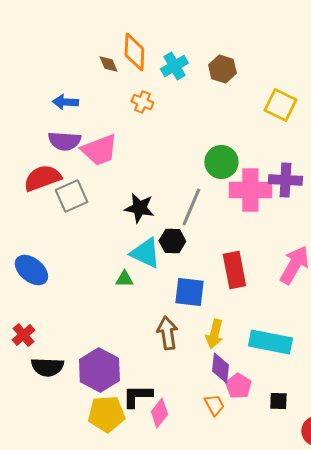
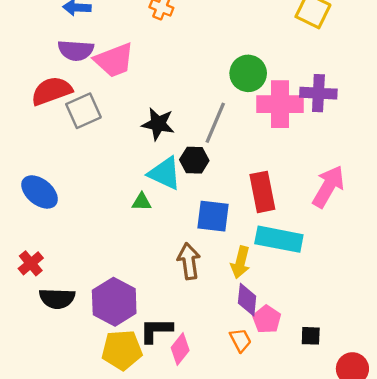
cyan rectangle: (270, 342) -> (279, 239), moved

